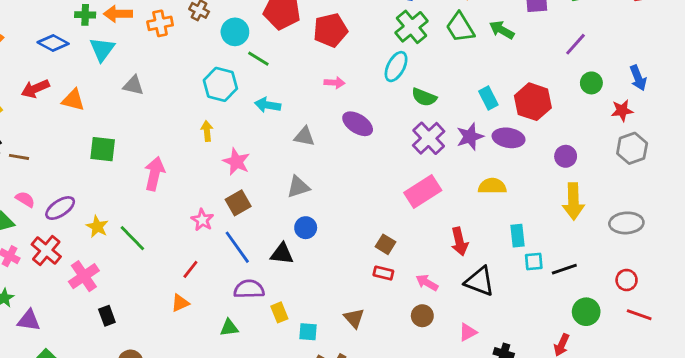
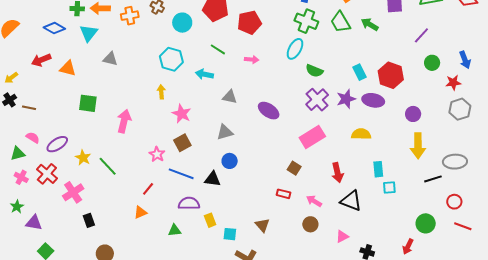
green cross: (412, 27) -> (306, 21), turned -30
green line: (258, 59) -> (218, 49), moved
purple ellipse: (358, 124) -> (269, 111), moved
brown square: (385, 244) -> (294, 168), moved
blue line: (237, 247) -> (181, 174), turned -35
black line: (564, 269) -> (433, 179), moved

